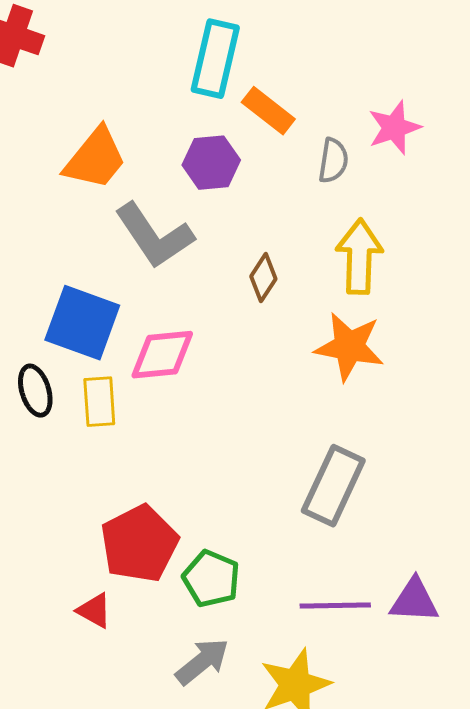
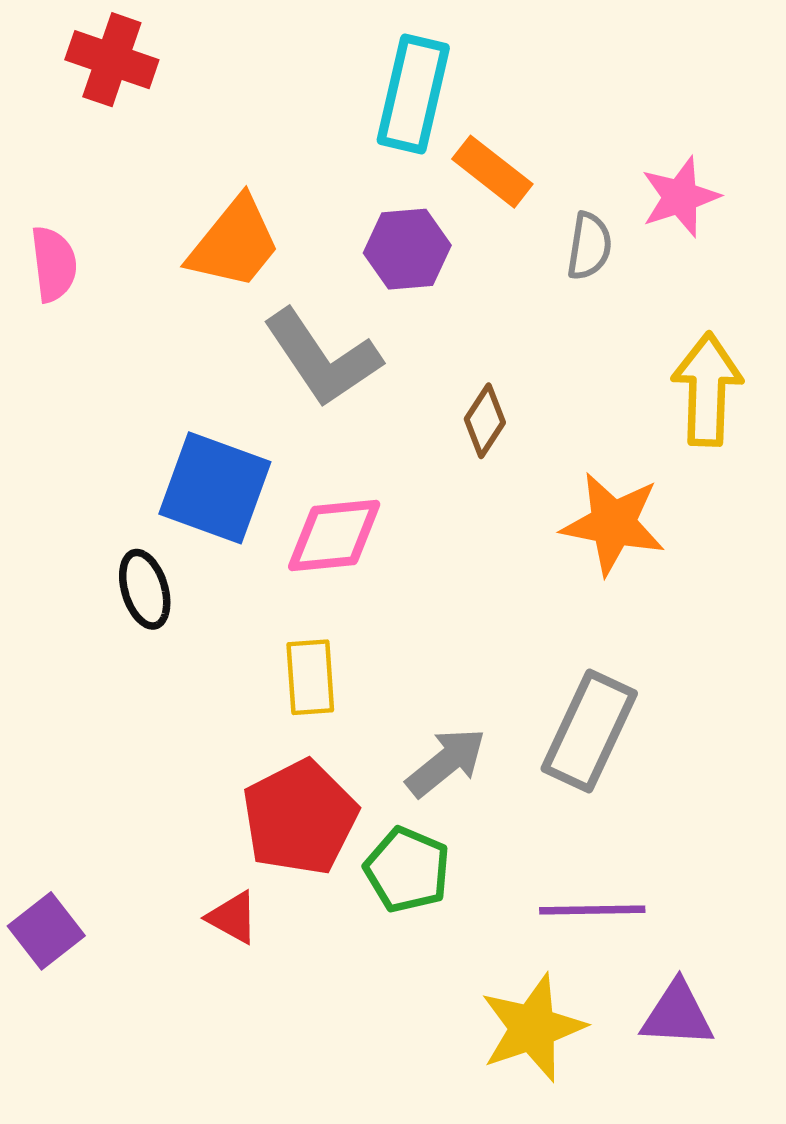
yellow arrow: (359, 257) -> (707, 389), moved
yellow rectangle: (99, 402) -> (310, 677), moved
purple triangle: (414, 601) -> (677, 1014), moved
gray arrow: (202, 662) -> (446, 762), moved

